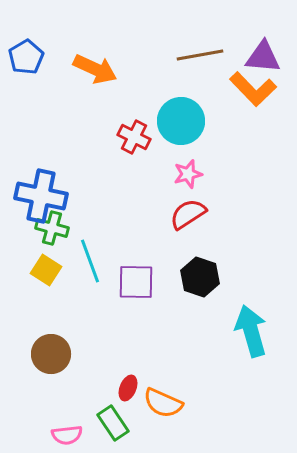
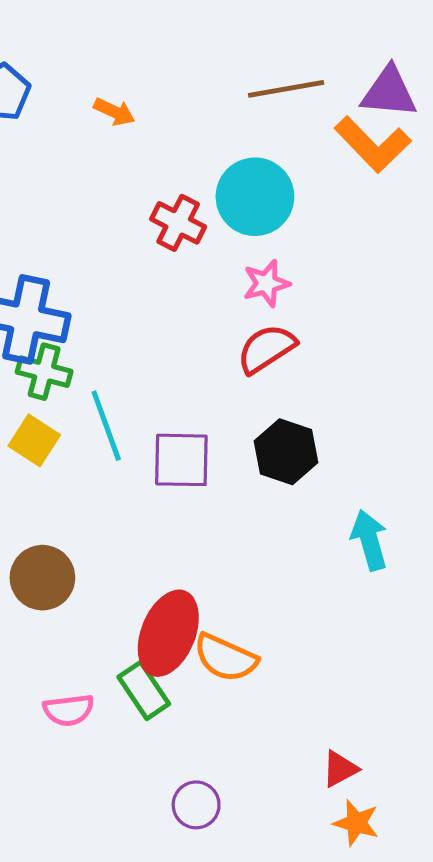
orange arrow: (95, 69) -> (114, 112), size x0.6
cyan arrow: (251, 331) -> (369, 540), size x0.7
red ellipse: (128, 388) -> (168, 633), size x2.0

